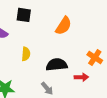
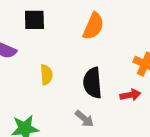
black semicircle: (57, 65) -> (92, 83), turned -80

